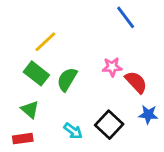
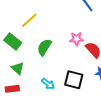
green rectangle: (36, 73) -> (13, 42), moved
black square: (109, 125) -> (74, 80), turned -30

